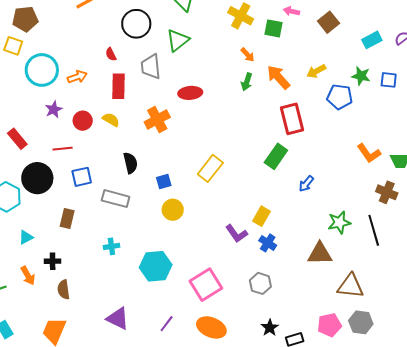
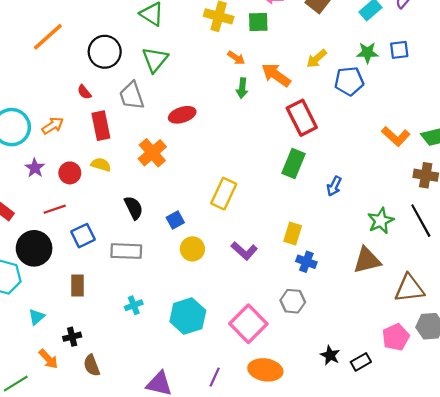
purple L-shape: (237, 234) -> (244, 251), moved
gray hexagon: (260, 283) -> (293, 301), moved

